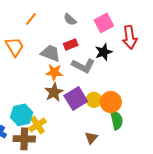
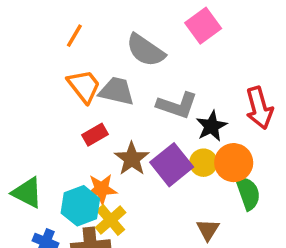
gray semicircle: (70, 19) -> (146, 50), moved, size x1.6
red arrow: (130, 37) -> (259, 108), moved
red rectangle: (71, 45) -> (95, 135), moved
orange trapezoid: (15, 47) -> (84, 86), moved
black star: (104, 52) -> (212, 126), moved
orange star: (54, 72) -> (102, 189), moved

